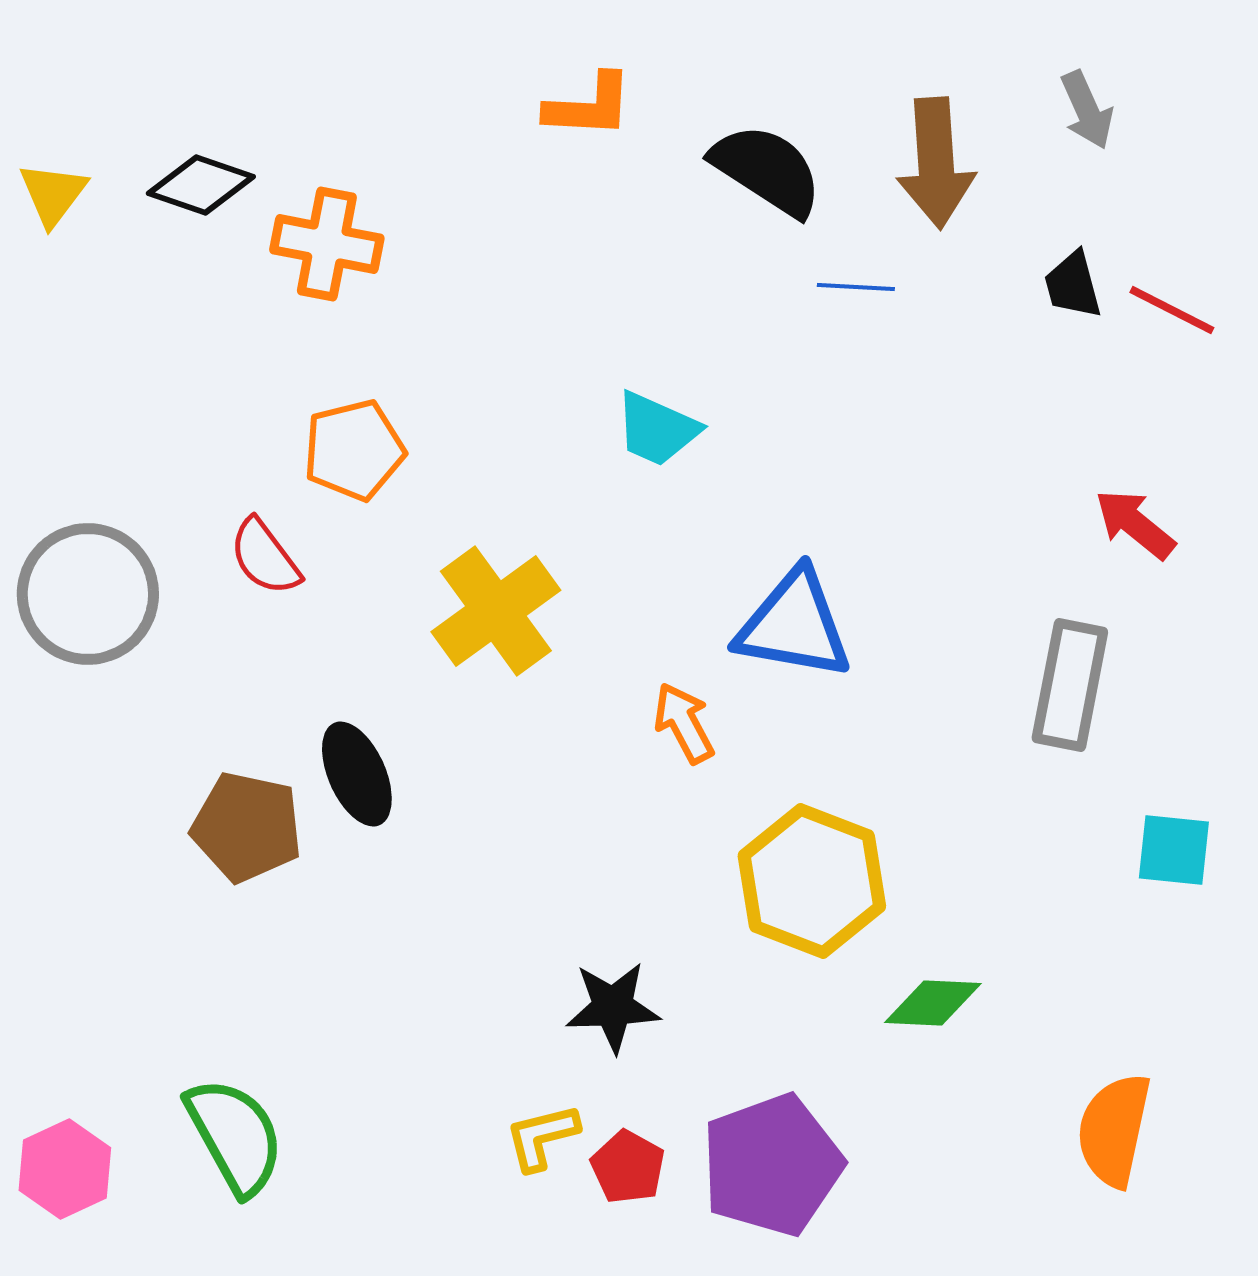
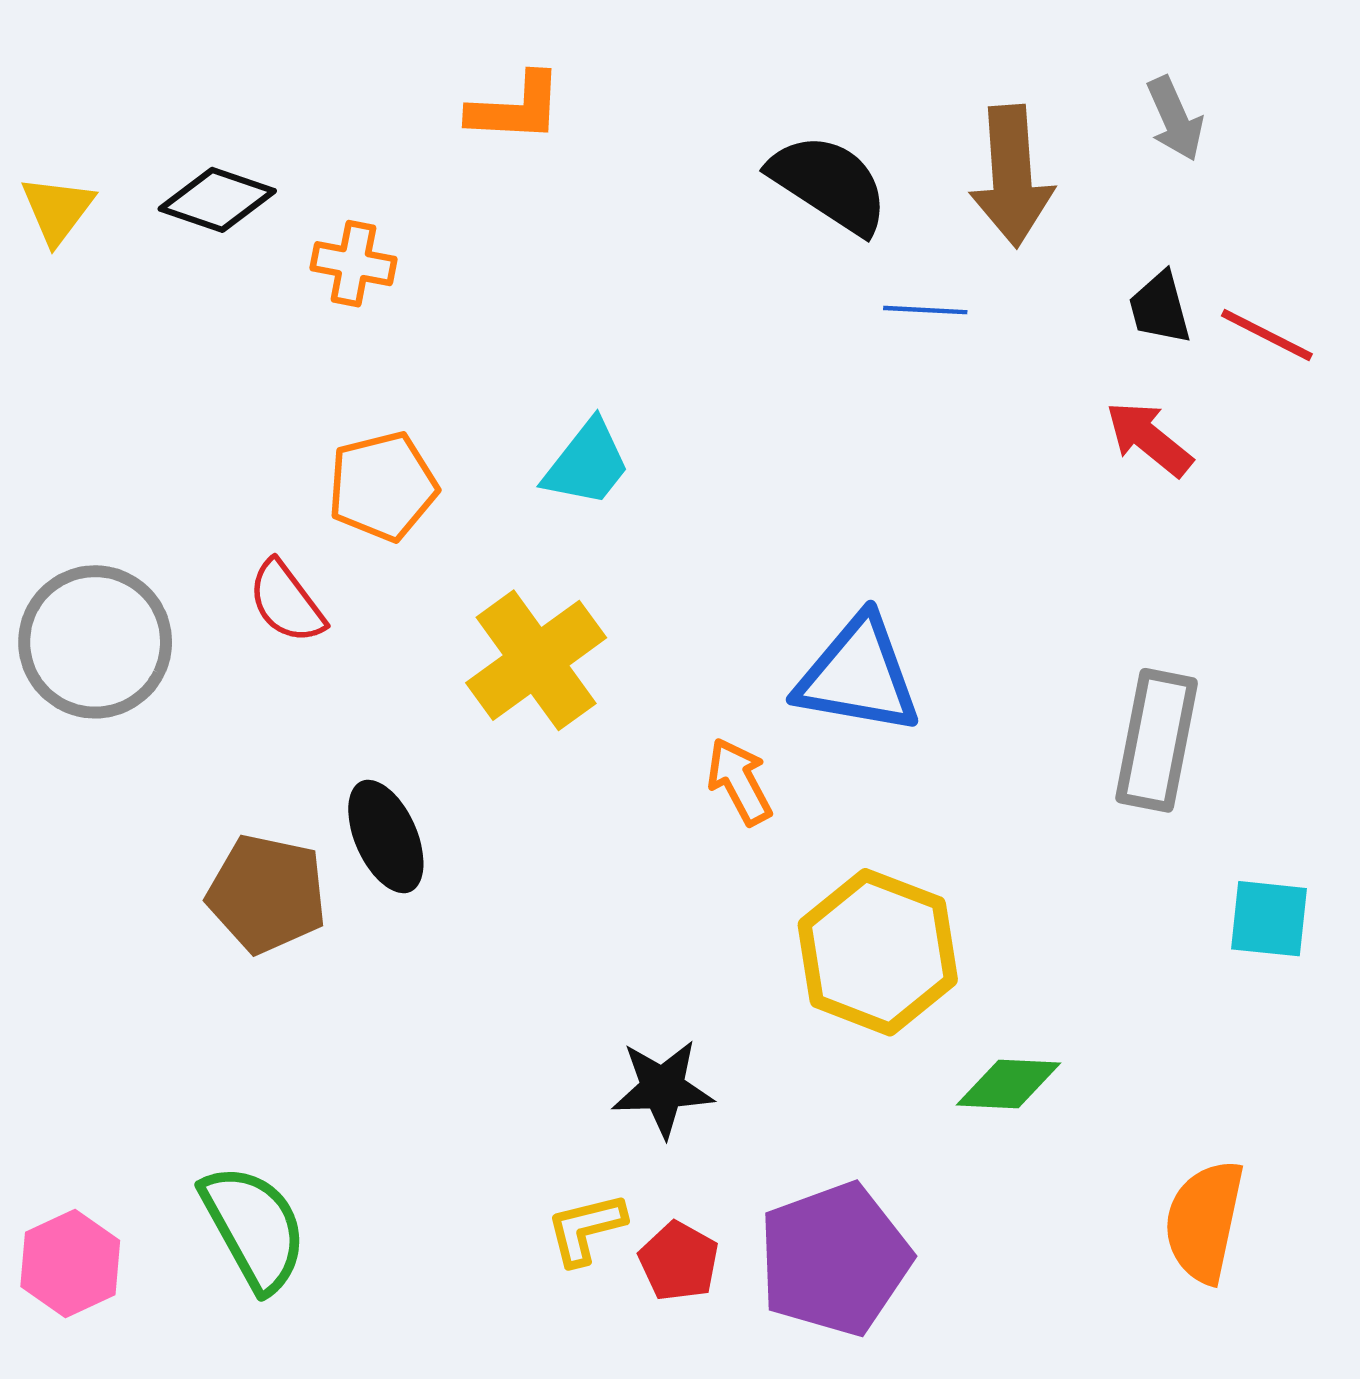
orange L-shape: (589, 106) -> (516, 108), moved
orange cross: (327, 244) -> (353, 264), size x0.7
cyan trapezoid: (657, 429) -> (587, 464), moved, turned -76
red arrow: (1135, 524) -> (1149, 439), moved

